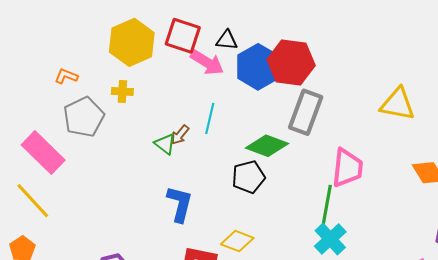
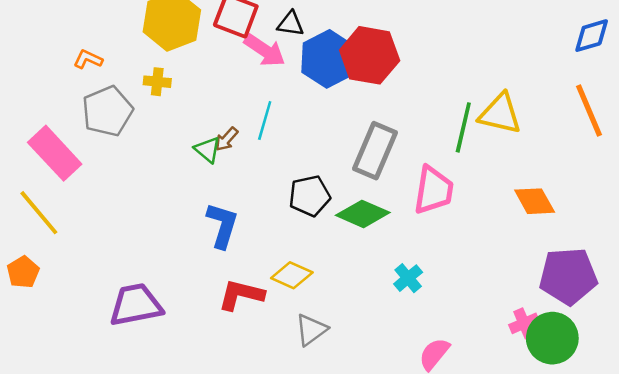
gray rectangle: (306, 112) -> (375, 151), moved
green diamond: (267, 146) -> (363, 214), moved
green line: (327, 205) -> (463, 127), moved
cyan cross: (330, 239) -> (408, 278), size x0.7

